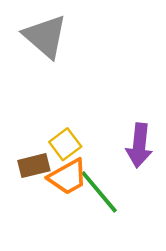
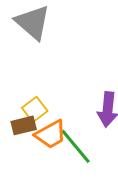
yellow square: (65, 144) -> (35, 109), moved

